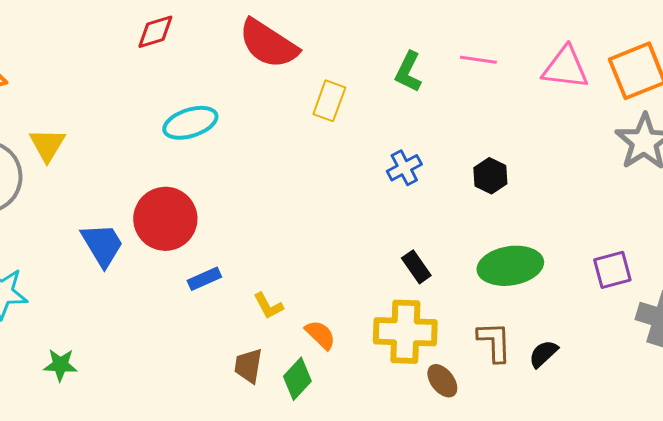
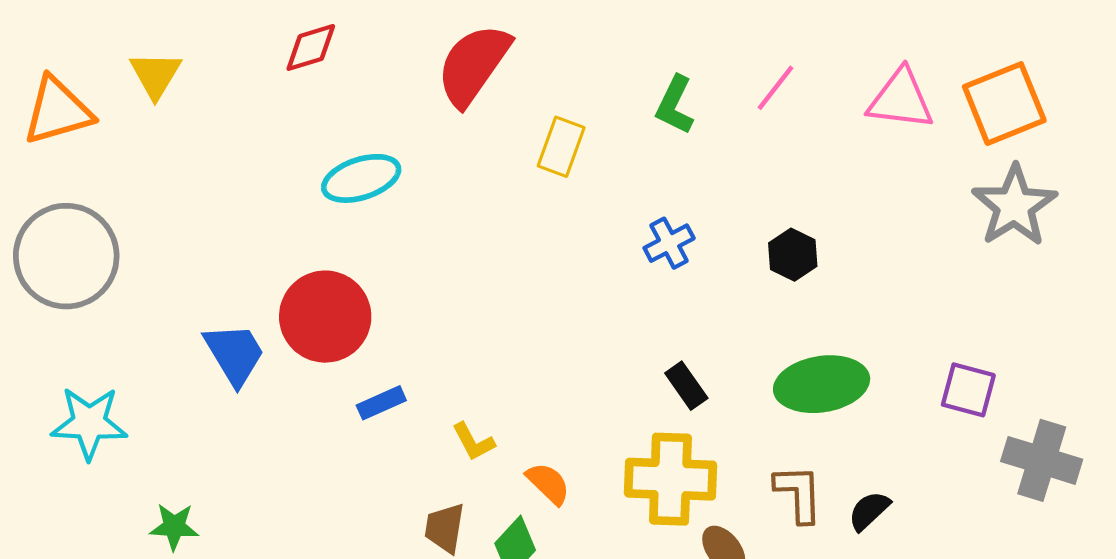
red semicircle: (268, 44) -> (473, 65), turned 92
pink line: (478, 60) -> (776, 88), turned -60
yellow triangle: (47, 145) -> (155, 75), moved
purple square: (612, 270) -> (968, 390), turned 30

